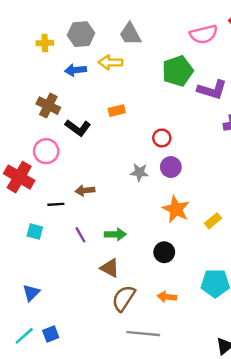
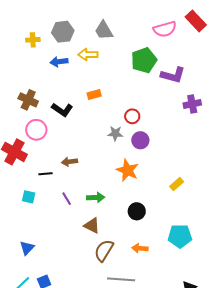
brown cross: (48, 106) -> (28, 100), moved
gray star: (139, 172) -> (115, 133), moved
orange star: (176, 209) -> (128, 170), moved

